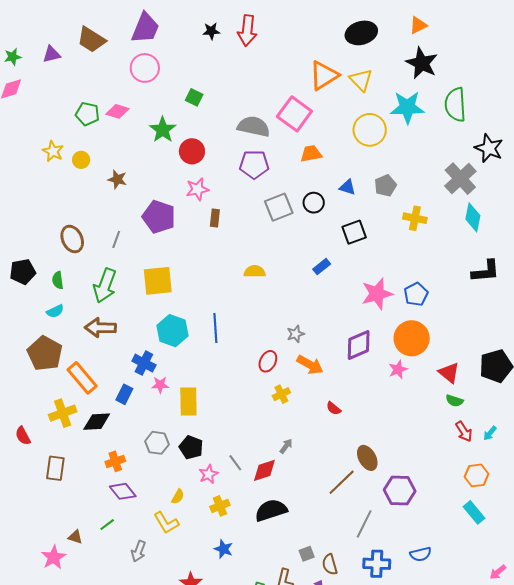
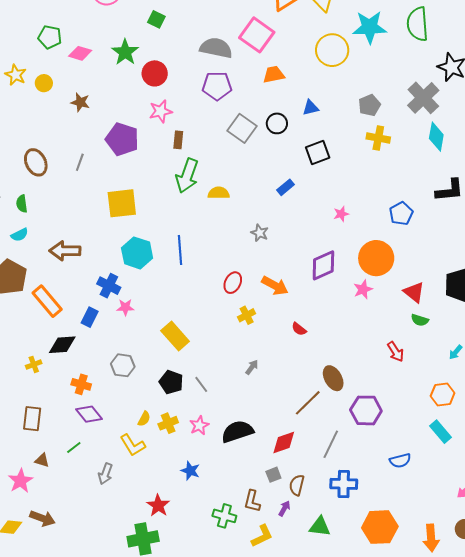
pink diamond: (117, 111) -> (80, 53), moved
gray pentagon: (385, 186) -> (369, 105), moved
blue triangle: (347, 187) -> (311, 108), turned -30
gray square: (279, 207) -> (242, 128), turned -32
green arrow: (105, 286) -> (187, 176), moved
pink star: (377, 294) -> (341, 214), size x0.5
blue pentagon: (416, 294) -> (401, 213), moved
gray star: (296, 334) -> (260, 233), moved, turned -30
yellow rectangle: (188, 401) -> (175, 336), moved, turned -40
yellow cross: (63, 413) -> (34, 364), moved, size x0.6
red arrow: (464, 432) -> (396, 352), moved
black pentagon: (191, 447) -> (171, 382), moved
orange cross: (115, 461) -> (81, 384), turned 36
brown rectangle: (55, 468) -> (32, 419), moved
red diamond: (264, 470) -> (284, 442), moved
pink star: (208, 474) -> (199, 425), moved
yellow cross: (220, 506) -> (168, 423), moved
blue semicircle: (421, 554) -> (400, 461), moved
brown semicircle: (330, 564) -> (297, 485), turned 30

